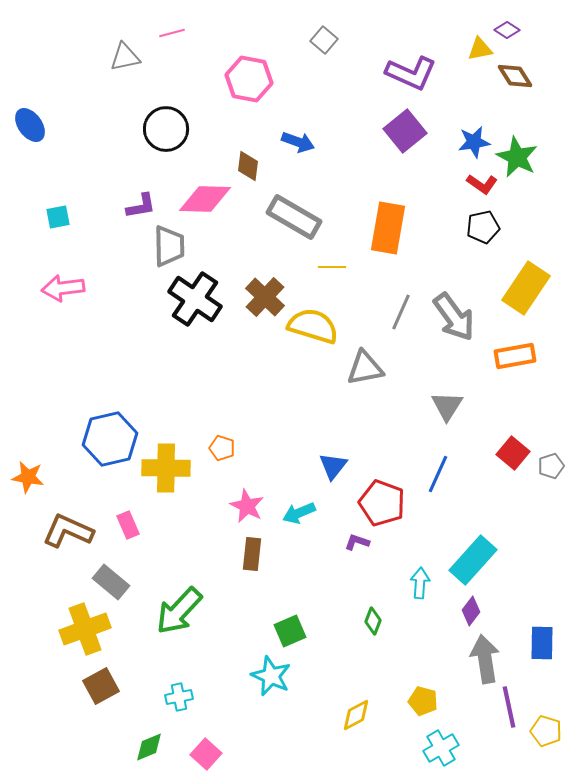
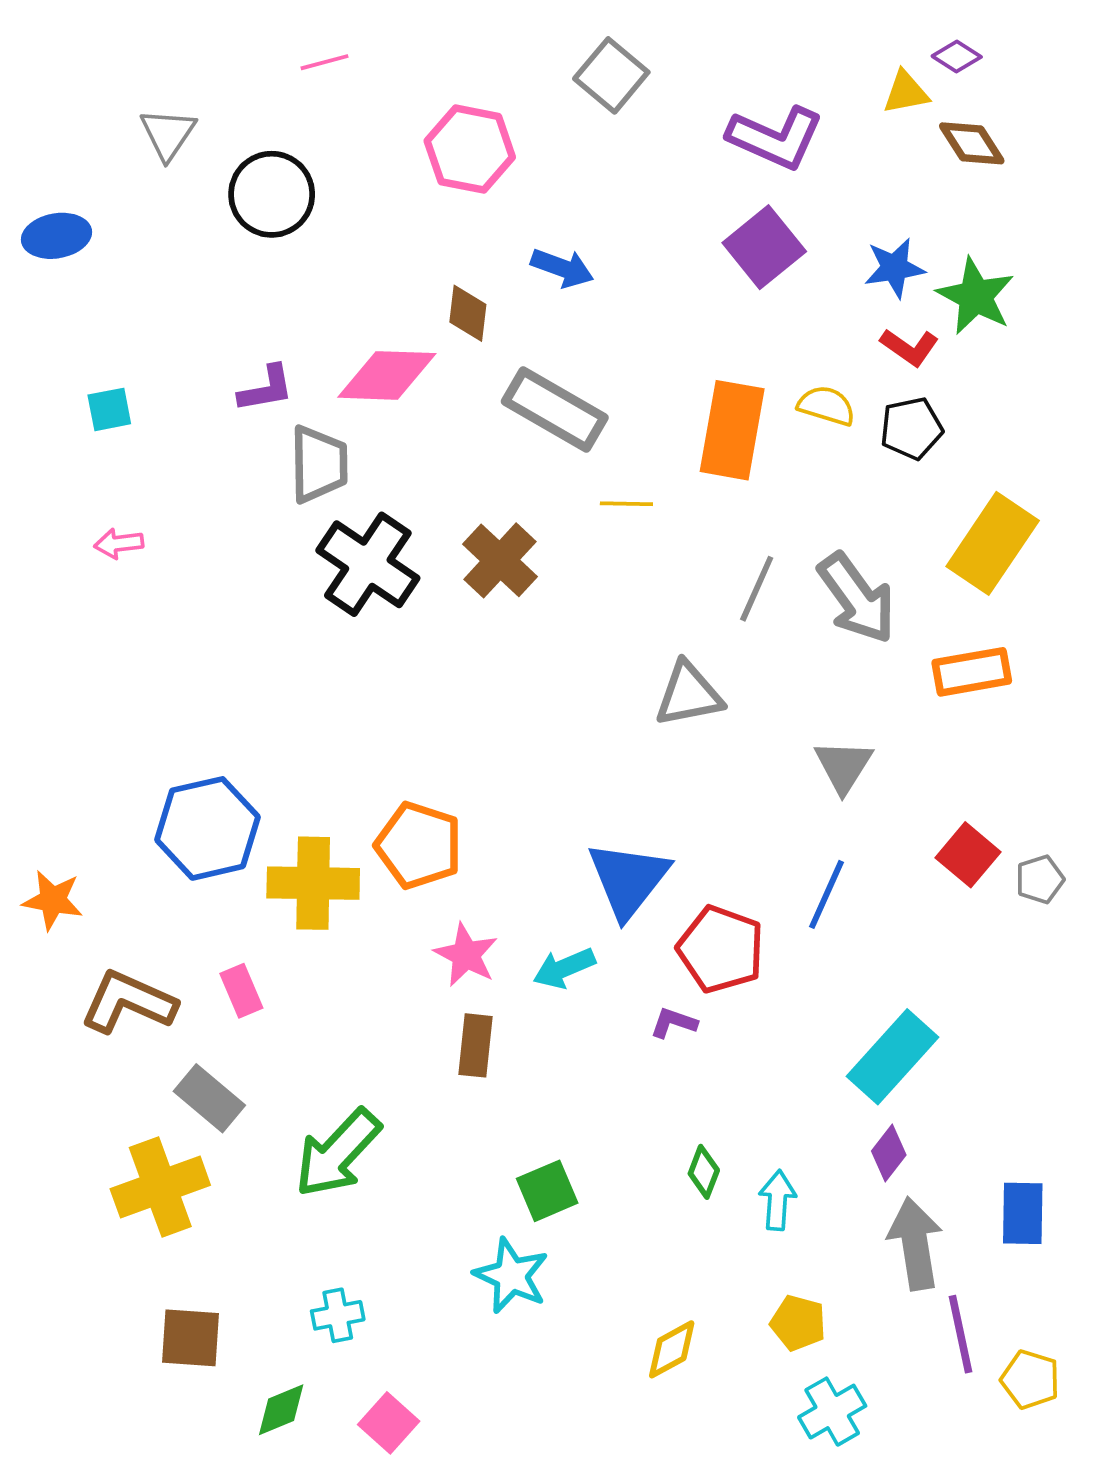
gray square: (324, 40) -> (611, 75), size x1.4
gray triangle: (125, 57) -> (168, 134), moved, turned -44
blue ellipse: (30, 125) -> (56, 236), turned -64
black circle: (166, 129) -> (272, 194), moved
pink arrow: (63, 288) -> (119, 543), size x0.6
yellow semicircle: (313, 326) -> (826, 406), moved, size x0.6
orange pentagon: (222, 448) -> (419, 845), size x1.8
blue triangle: (333, 466) -> (628, 879), size x1.6
cyan arrow: (420, 583) -> (777, 1200), moved
brown square: (101, 686) -> (190, 1338), moved, turned 33

